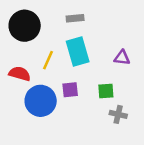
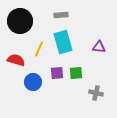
green square: (106, 91) -> (76, 73), moved
blue circle: (41, 101) -> (33, 82), size x0.7

